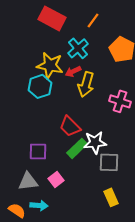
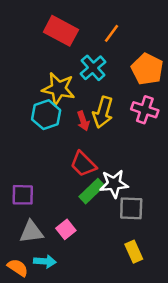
red arrow: (73, 71) -> (83, 121), moved, turned -84
pink cross: (120, 101) -> (145, 110), moved
purple square: (38, 151) -> (23, 195), moved

